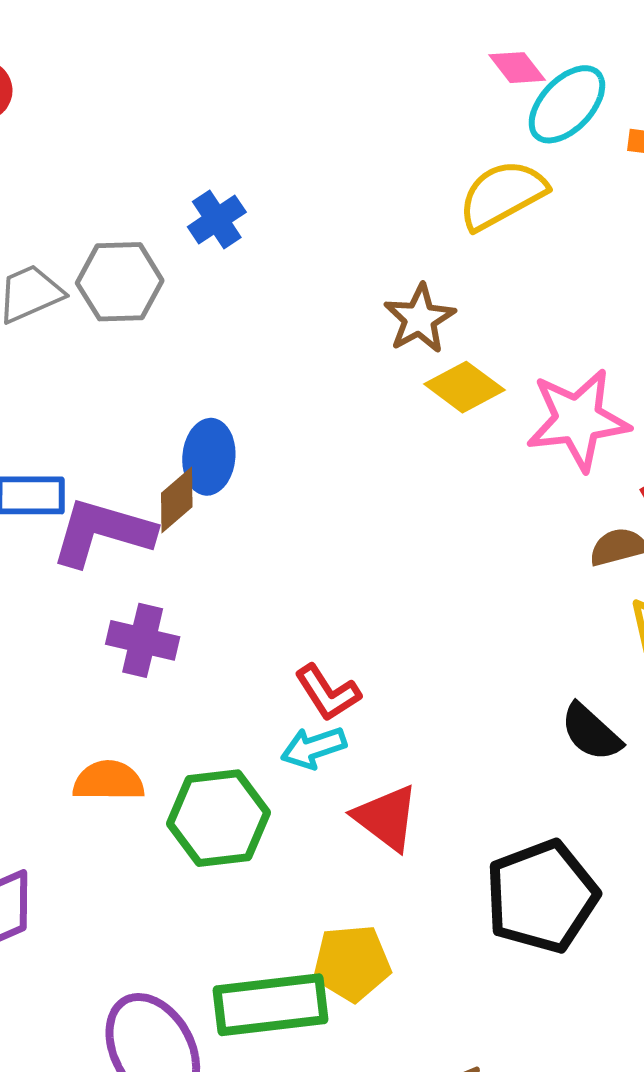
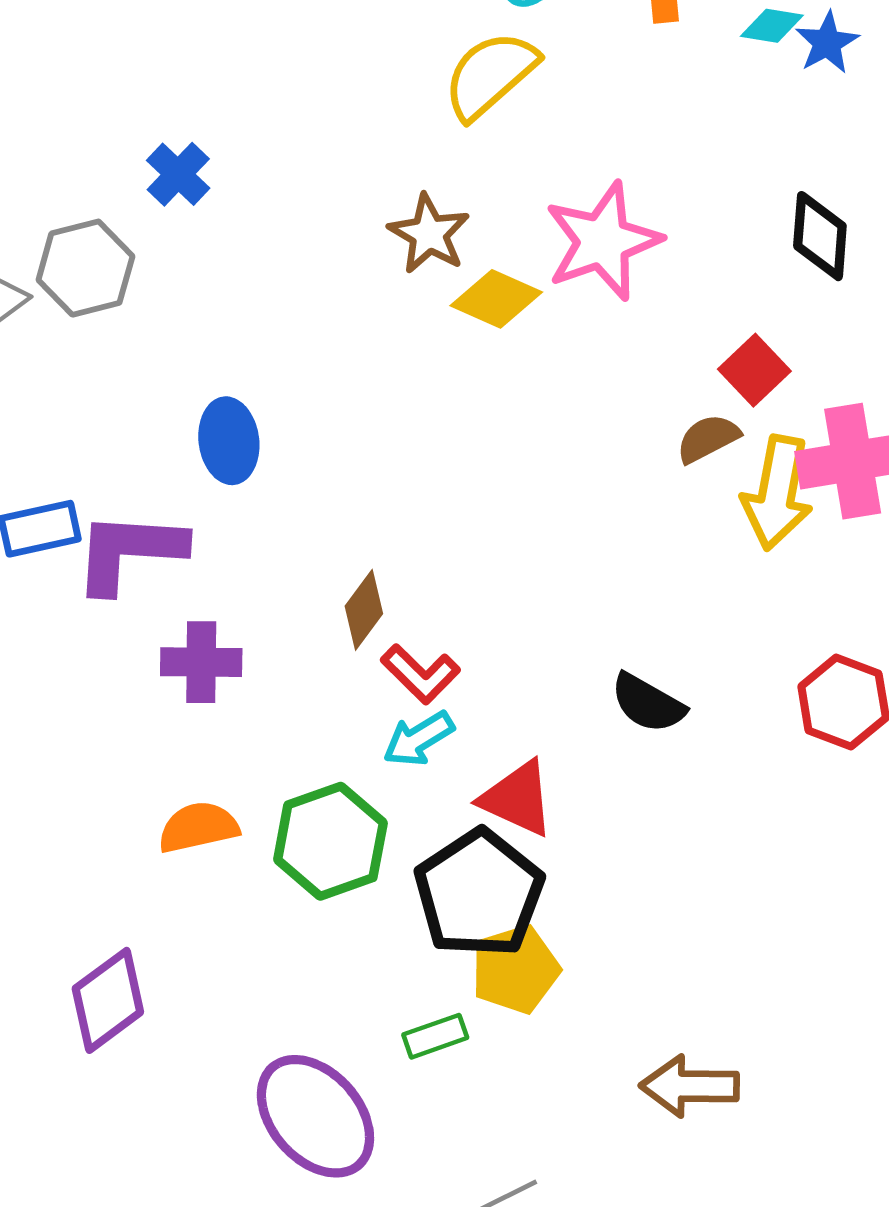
pink star: (578, 420) -> (603, 241), moved
brown diamond: (177, 500) -> (364, 610), moved
black semicircle: (591, 732) -> (648, 703), moved
black pentagon: (542, 896) -> (479, 893), moved
green rectangle: (271, 1005) -> (435, 1036), size x0.5

